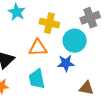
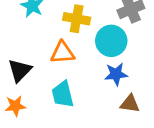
blue star: (66, 63) -> (116, 74), moved

